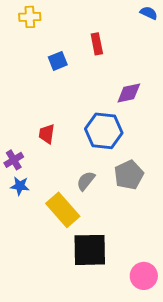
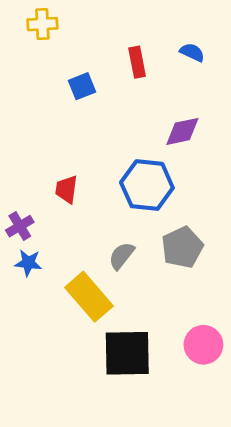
blue semicircle: (149, 13) -> (192, 52), moved
pink circle: (144, 276) -> (203, 345), moved

